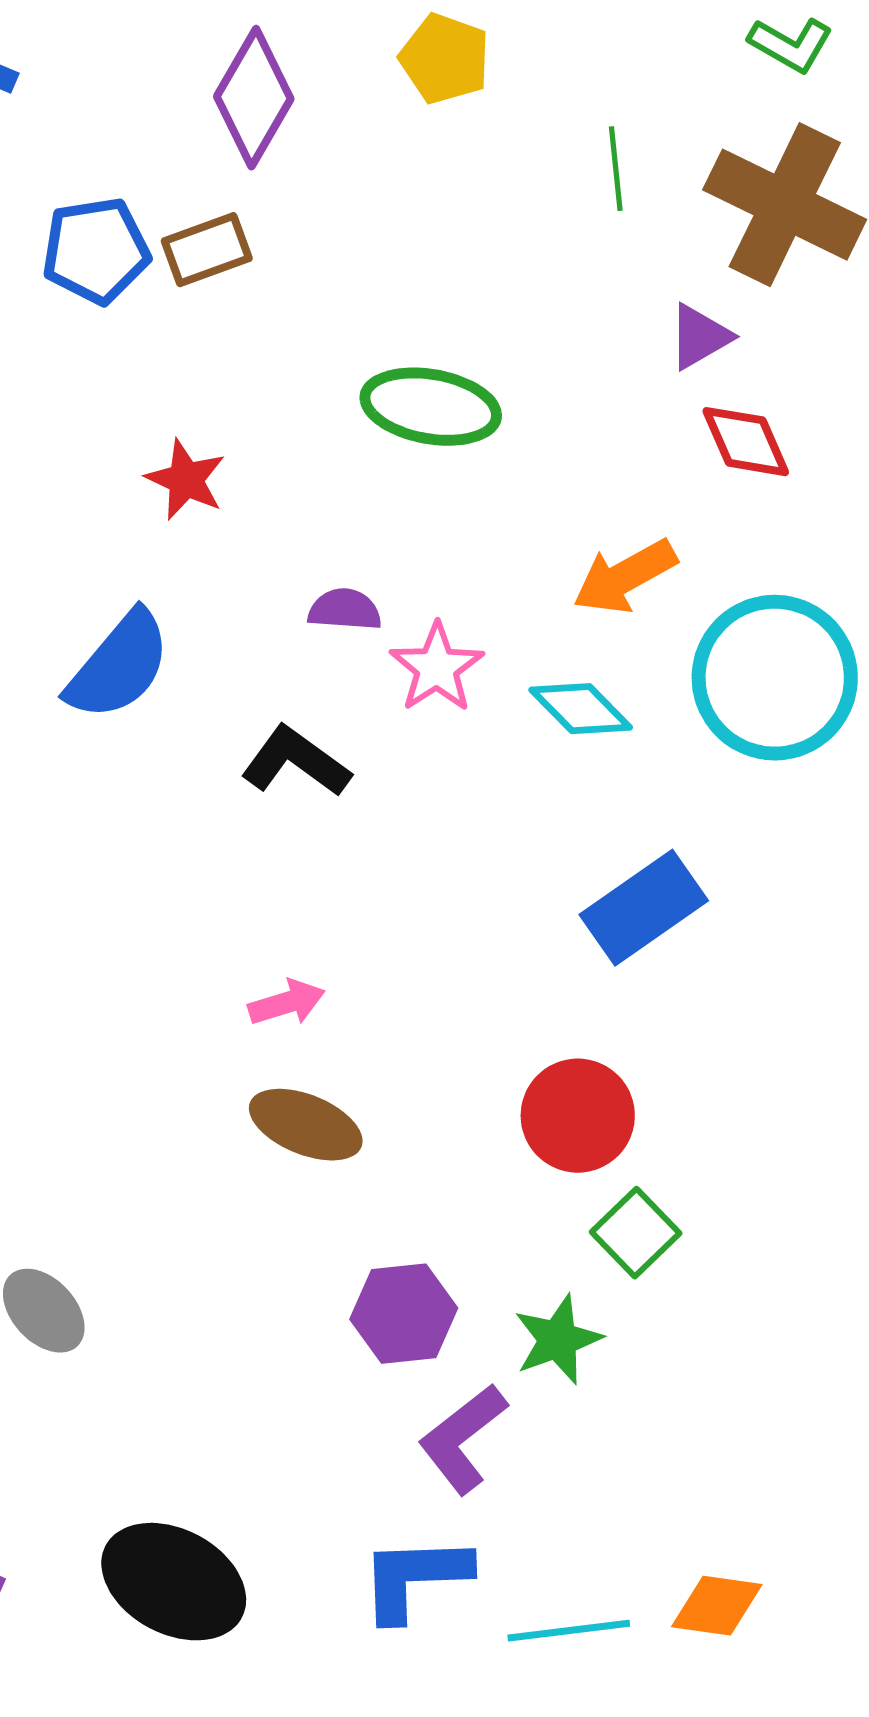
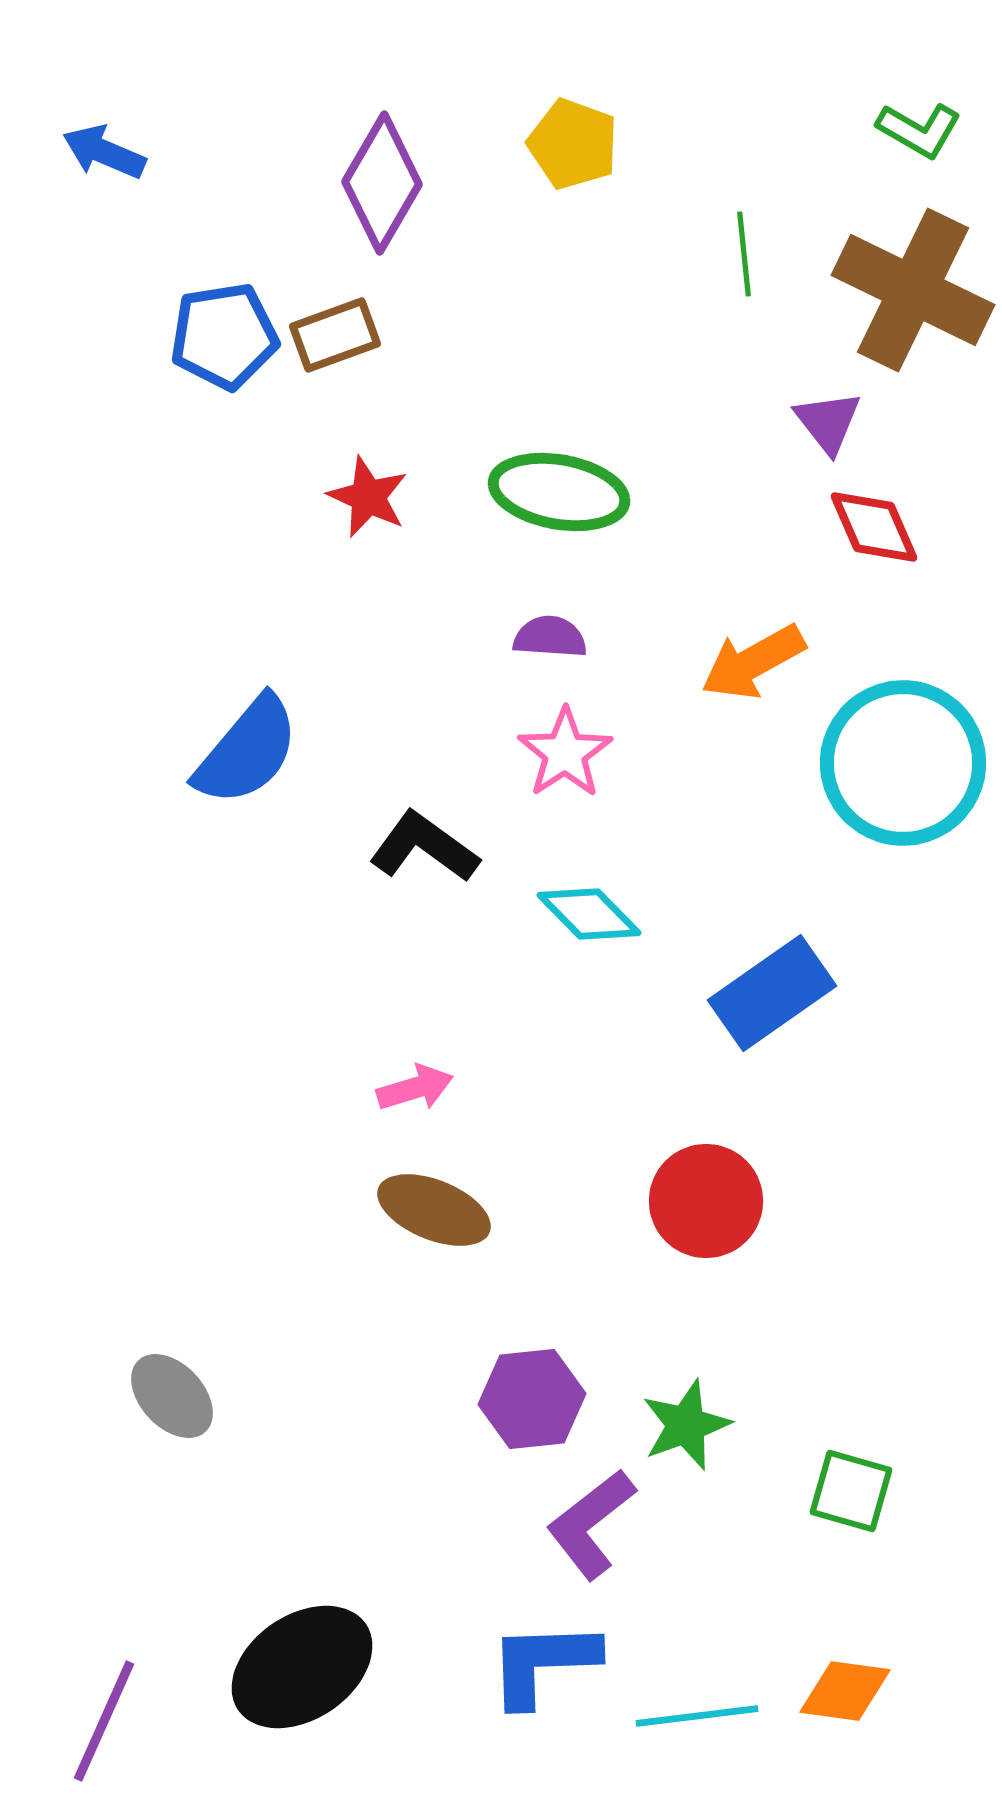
purple triangle: (700, 337) -> (828, 422), turned -38
red star: (186, 480) -> (368, 497), moved
purple semicircle: (345, 610) -> (550, 637), moved
cyan diamond: (581, 709) -> (589, 914), moved
green square: (636, 1233) -> (851, 1491), moved, turned -30
black ellipse: (174, 1582) -> (302, 1667), turned -62

